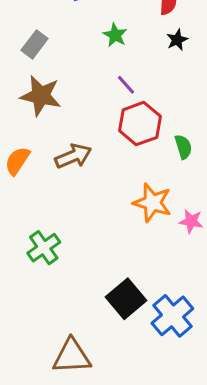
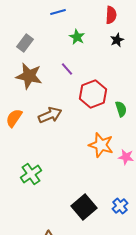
purple line: (126, 85) -> (67, 69), moved
blue cross: (172, 316) -> (120, 206), moved, size x0.6

